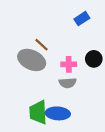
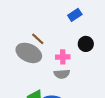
black circle: (94, 59) -> (86, 44), moved

